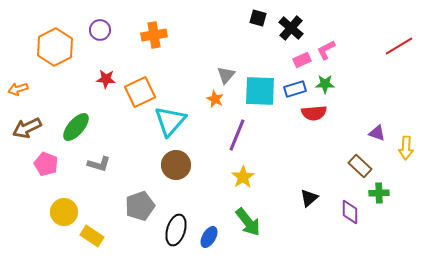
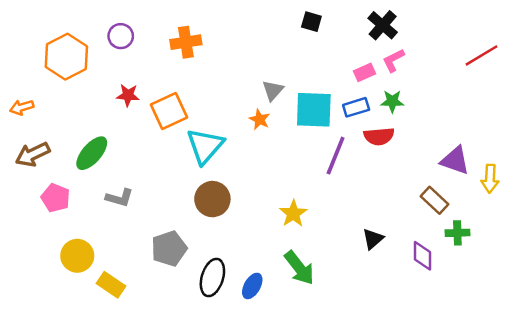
black cross: (291, 28) -> (383, 25), moved
purple triangle: (377, 133) -> (455, 160), size x1.5
purple line: (237, 135) -> (336, 156), moved

